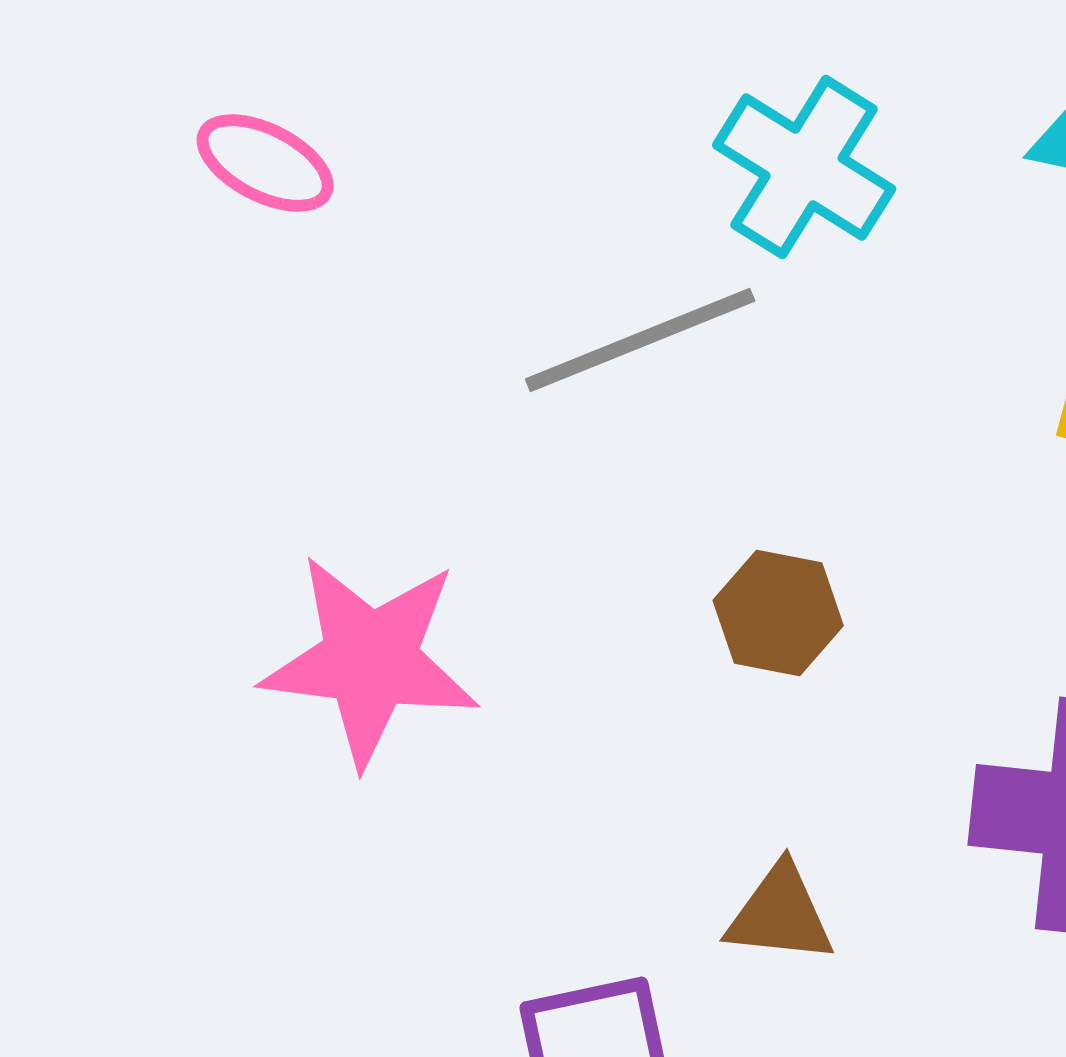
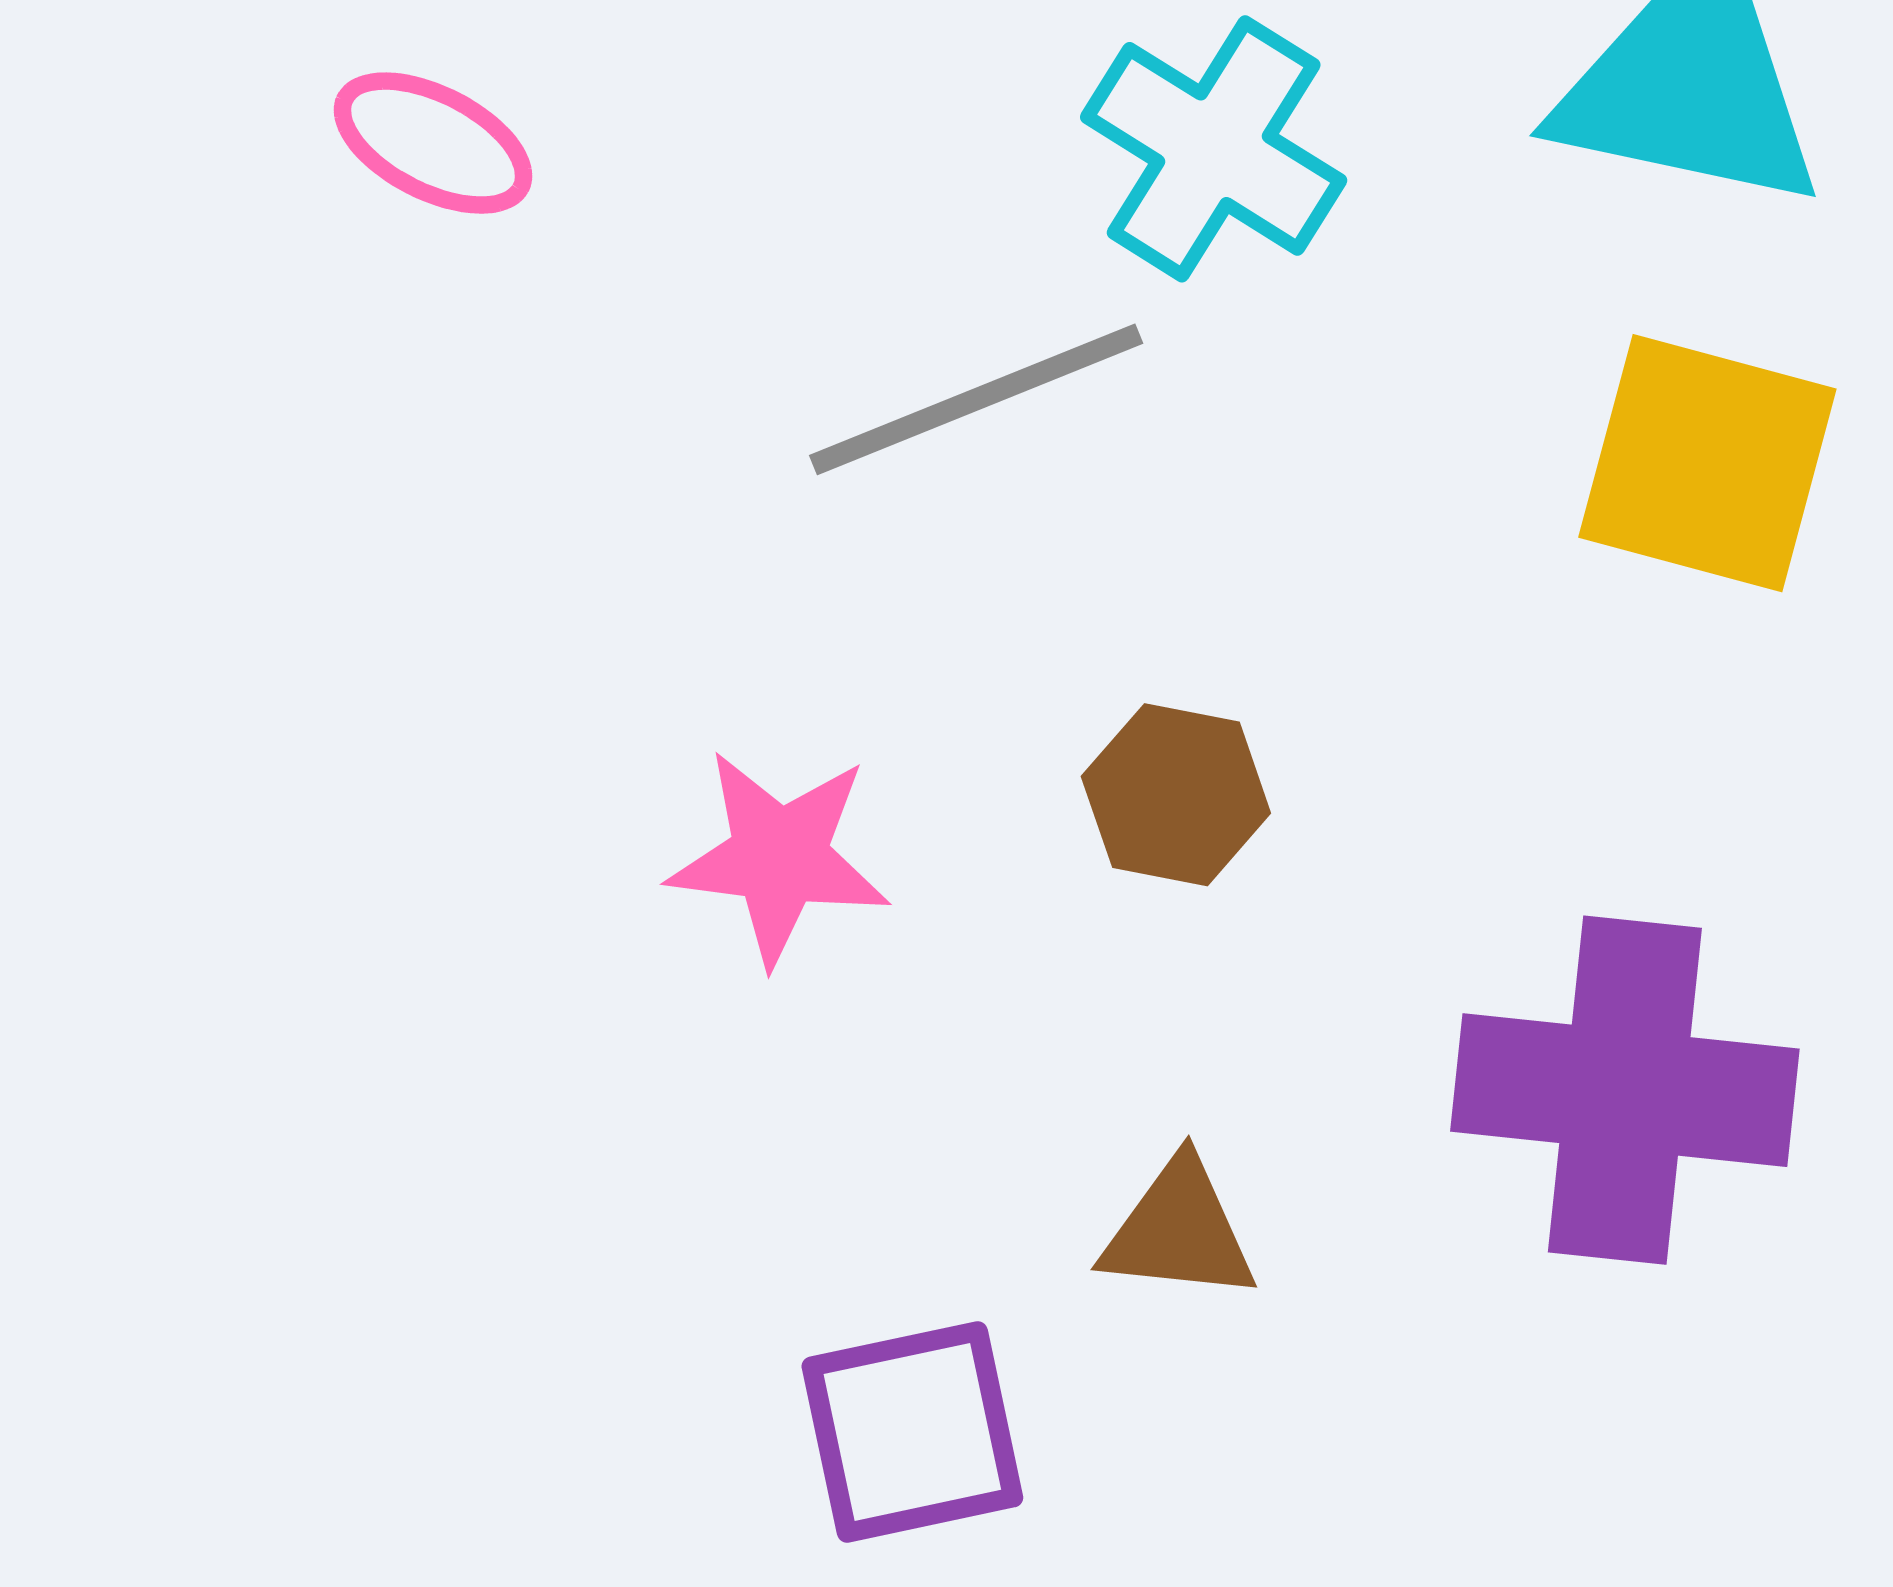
pink star: (370, 660) -> (779, 857), moved, size x0.7

